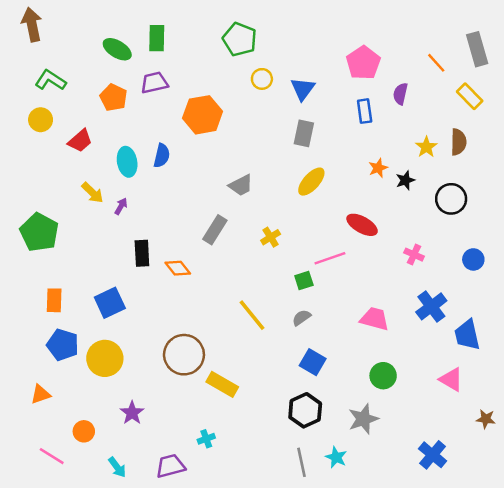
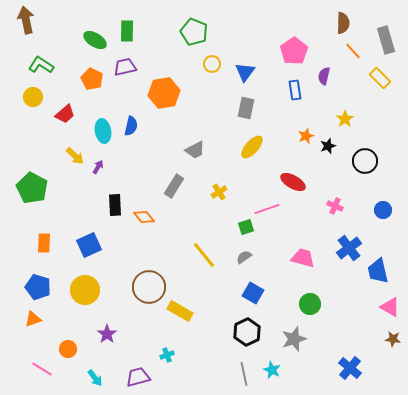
brown semicircle: (459, 142) -> (343, 23), moved
blue pentagon: (63, 345) -> (38, 287), moved
pink triangle: (451, 379) -> (390, 307), moved

